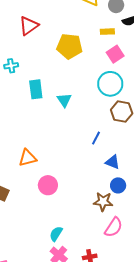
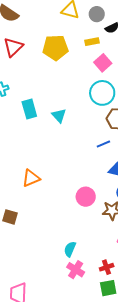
yellow pentagon: (69, 46) -> (55, 48), moved
blue line: (96, 138) -> (103, 144), moved, turned 48
pink circle: (48, 185) -> (86, 197), moved

